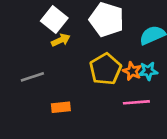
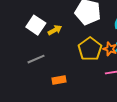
white square: (54, 20) -> (36, 25), moved

